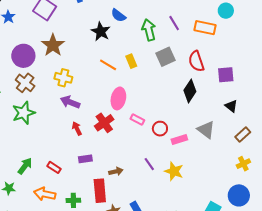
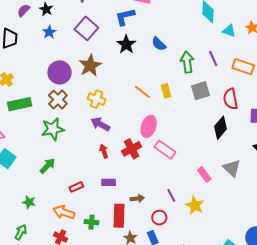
black star: (101, 32) -> (126, 44), moved
pink rectangle: (137, 119) -> (165, 150), size x1.5
red circle: (160, 129) -> (159, 218), moved
pink rectangle: (179, 140) -> (204, 175), turned 63
green arrow: (25, 166) -> (47, 166), moved
red rectangle: (54, 167) -> (76, 187), turned -64

